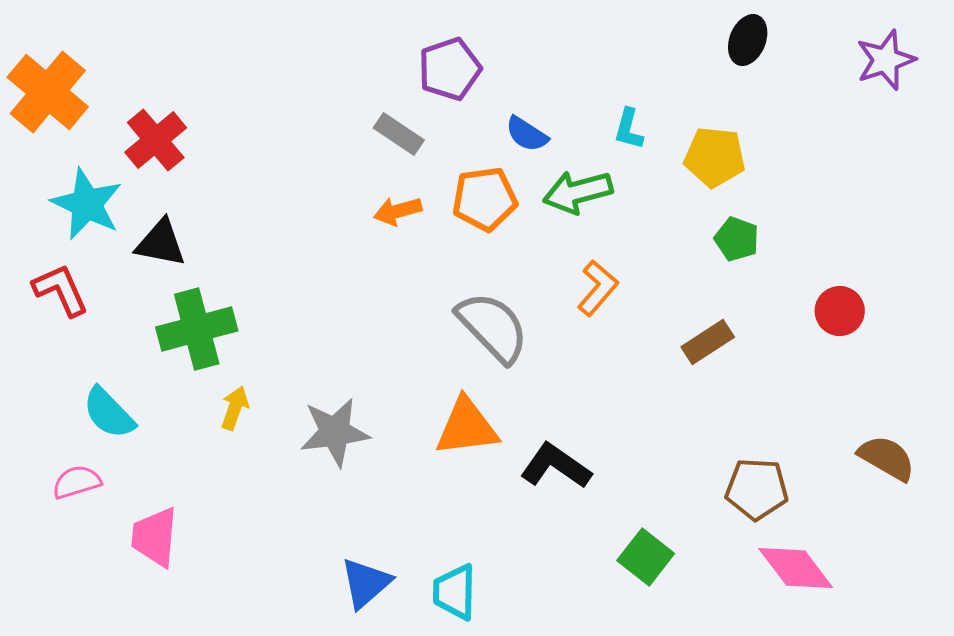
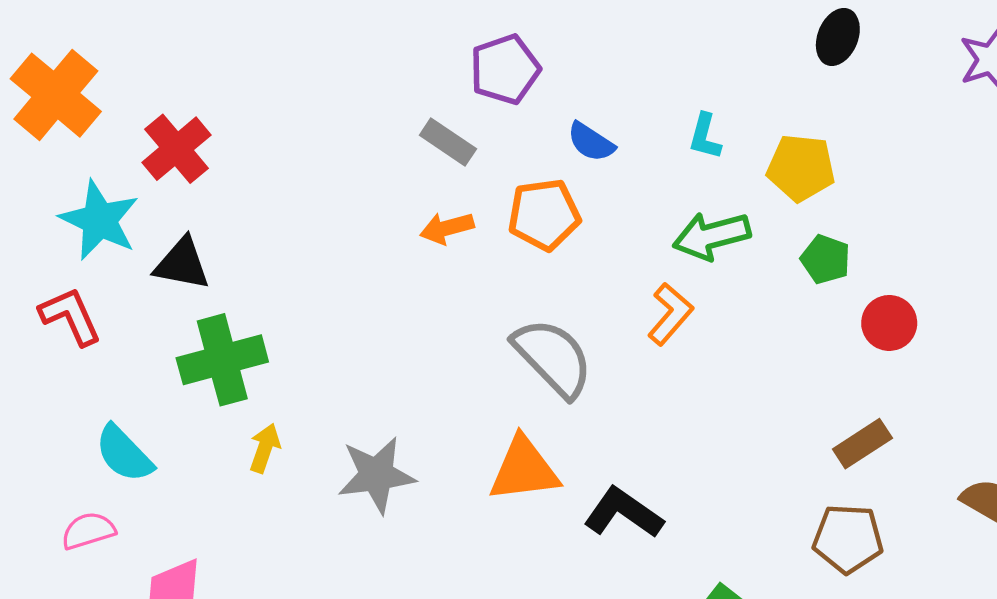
green arrow: (578, 192) -> (712, 236), moved
red circle: (840, 311) -> (889, 323), moved
brown rectangle: (708, 342) -> (862, 444), moved

